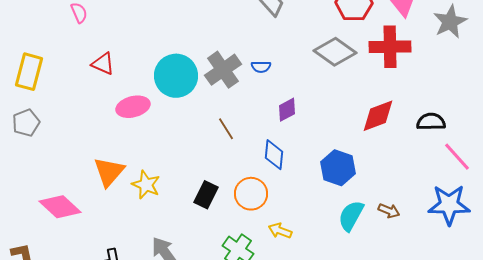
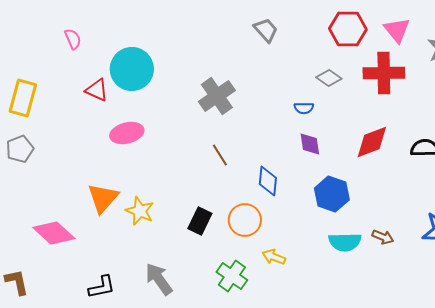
gray diamond: (335, 52) -> (329, 78), size x0.6
blue semicircle: (261, 67) -> (304, 108), moved
cyan circle: (176, 76) -> (132, 69), moved
purple diamond: (287, 110) -> (310, 144), moved, turned -70
cyan semicircle: (351, 216) -> (345, 242), turned -120

